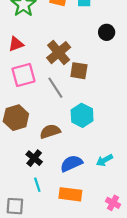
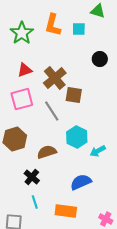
red triangle: (16, 44) -> (25, 70), moved
cyan arrow: (104, 160) -> (98, 151), moved
blue semicircle: (71, 163) -> (81, 182), moved

